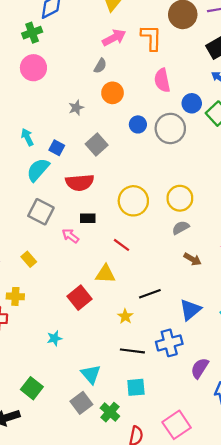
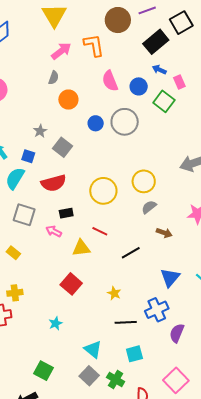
blue circle: (192, 103) -> (139, 86), moved
gray star: (76, 108) -> (40, 131), moved
yellow rectangle: (29, 259) -> (13, 253), moved
yellow triangle: (105, 274) -> (81, 248), moved
black line: (150, 294) -> (131, 253), moved
purple semicircle: (200, 368) -> (177, 333), moved

